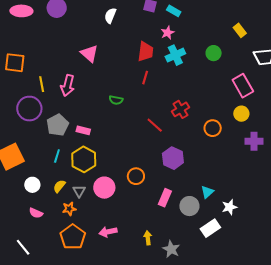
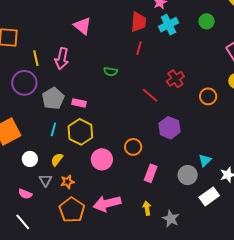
gray triangle: (79, 191) -> (45, 180), moved
pink rectangle: (165, 198) -> (151, 173), moved
pink semicircle: (36, 213) -> (25, 194), moved
pink arrow: (108, 232) -> (107, 203), size x1.5

